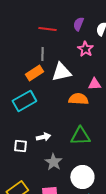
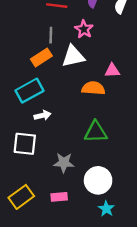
pink star: (85, 49) -> (84, 29), moved
white arrow: (43, 137) -> (43, 115), moved
white square: (20, 146) -> (25, 144), size x1.5
gray star: (53, 162) -> (64, 163), turned -30

